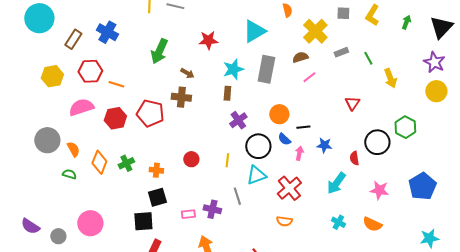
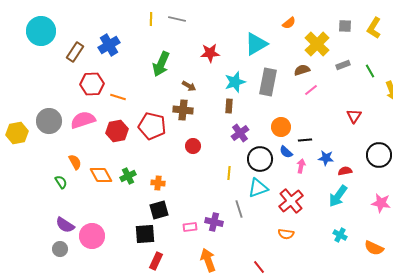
orange semicircle: (287, 10) -> (289, 23), turned 64
blue cross: (107, 32) -> (109, 45), turned 30
yellow hexagon: (52, 76) -> (17, 133), moved
gray circle: (47, 140) -> (49, 121), moved
red semicircle: (354, 158) -> (345, 171), moved, turned 88
red circle: (191, 159) -> (193, 146), moved
orange diamond: (99, 162) -> (101, 175), turned -50
green semicircle: (69, 174) -> (61, 182), moved, turned 40
orange semicircle: (372, 224) -> (374, 248), moved
purple semicircle: (30, 226) -> (65, 225), moved

